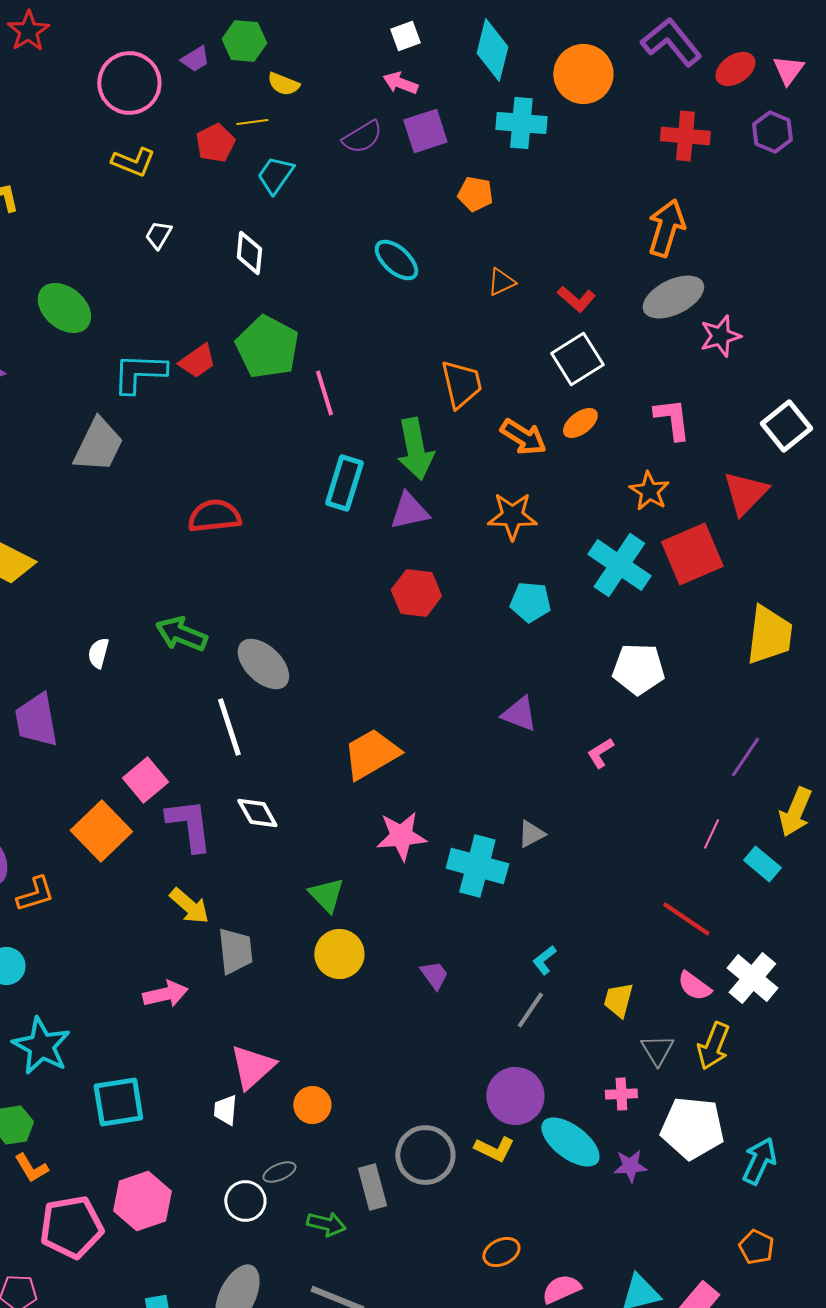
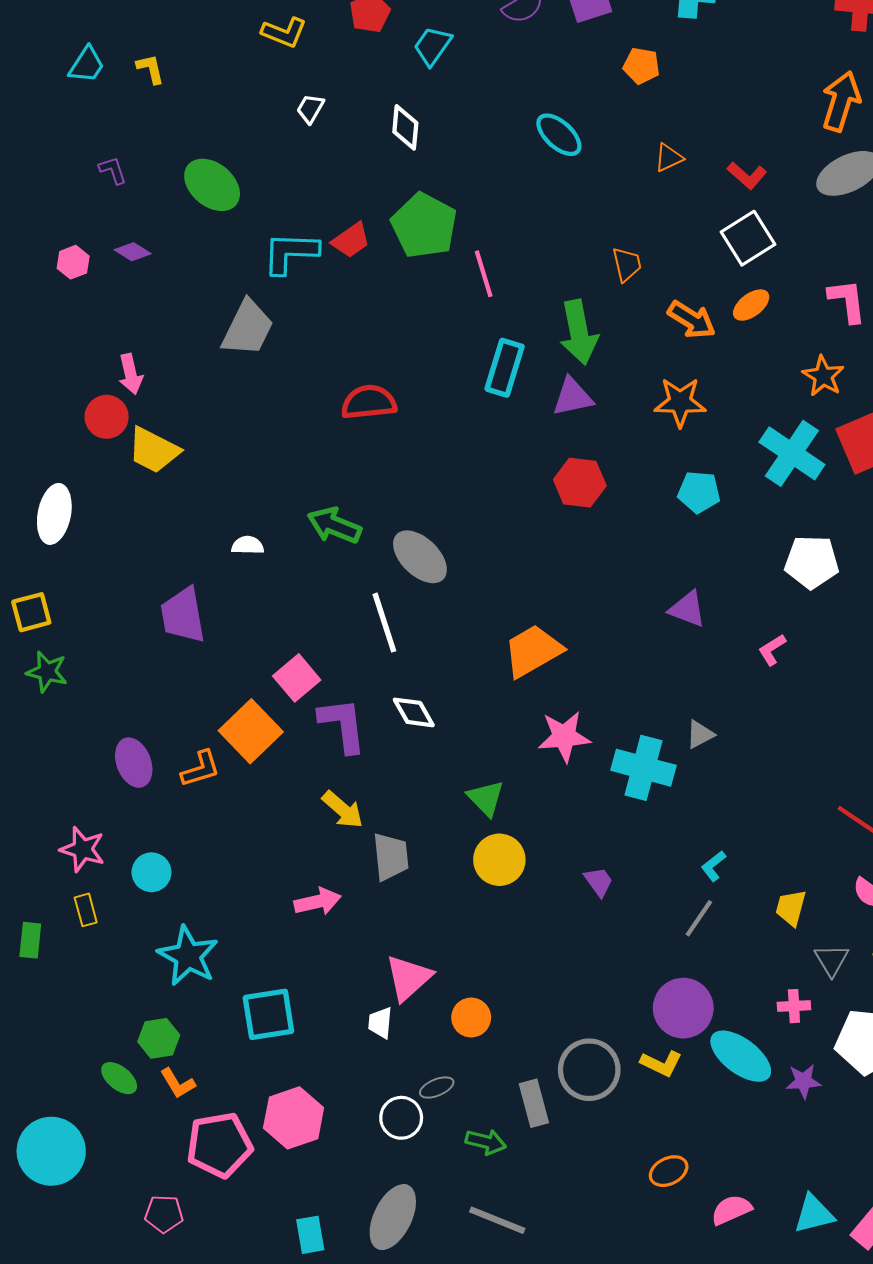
orange trapezoid: (461, 384) -> (627, 264), size x0.7
white semicircle: (98, 653) -> (248, 545), turned 76
orange L-shape: (35, 894) -> (201, 769), moved

